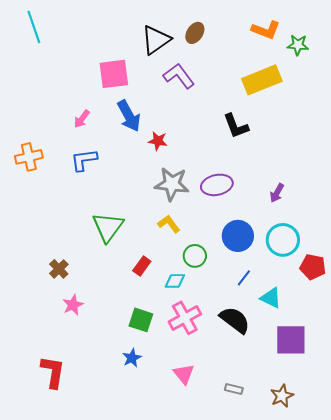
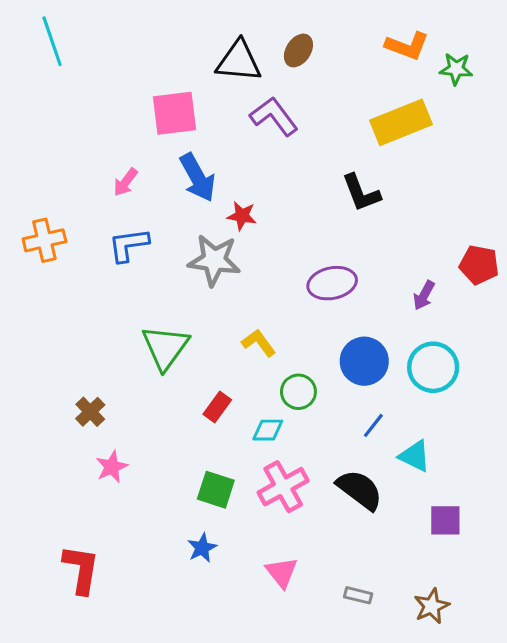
black triangle: (156, 40) -> (239, 61), turned 40
gray star: (172, 184) -> (214, 260), moved
red pentagon: (313, 267) -> (479, 265), moved
purple square: (291, 340) -> (445, 520), size x0.7

